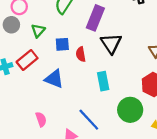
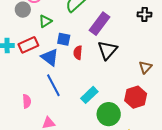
blue triangle: (54, 79) -> (50, 57), moved
cyan rectangle: (103, 81) -> (89, 95), moved, turned 42
blue line: (89, 120) -> (53, 85), moved

